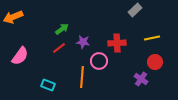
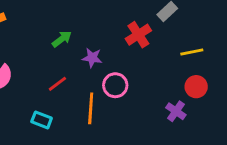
red cross: (117, 43) -> (138, 35), moved, turned -30
red line: (59, 48) -> (57, 84), moved

